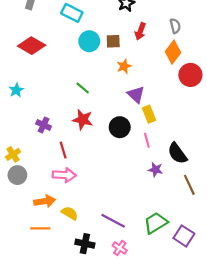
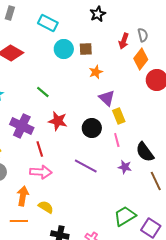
red arrow: (140, 31) -> (124, 41), moved
green line: (83, 88) -> (43, 92), moved
purple cross: (44, 125) -> (22, 126), size x1.6
orange arrow: (45, 201) -> (23, 196), turned -72
purple line: (113, 221) -> (86, 166), moved

